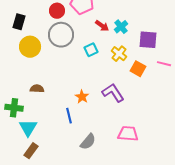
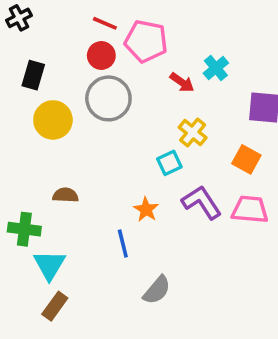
cyan cross: (121, 27) -> (216, 68), moved
cyan square: (91, 50) -> (169, 163), moved
yellow cross: (119, 54) -> (193, 132), moved
pink trapezoid: (128, 134) -> (250, 209), moved

